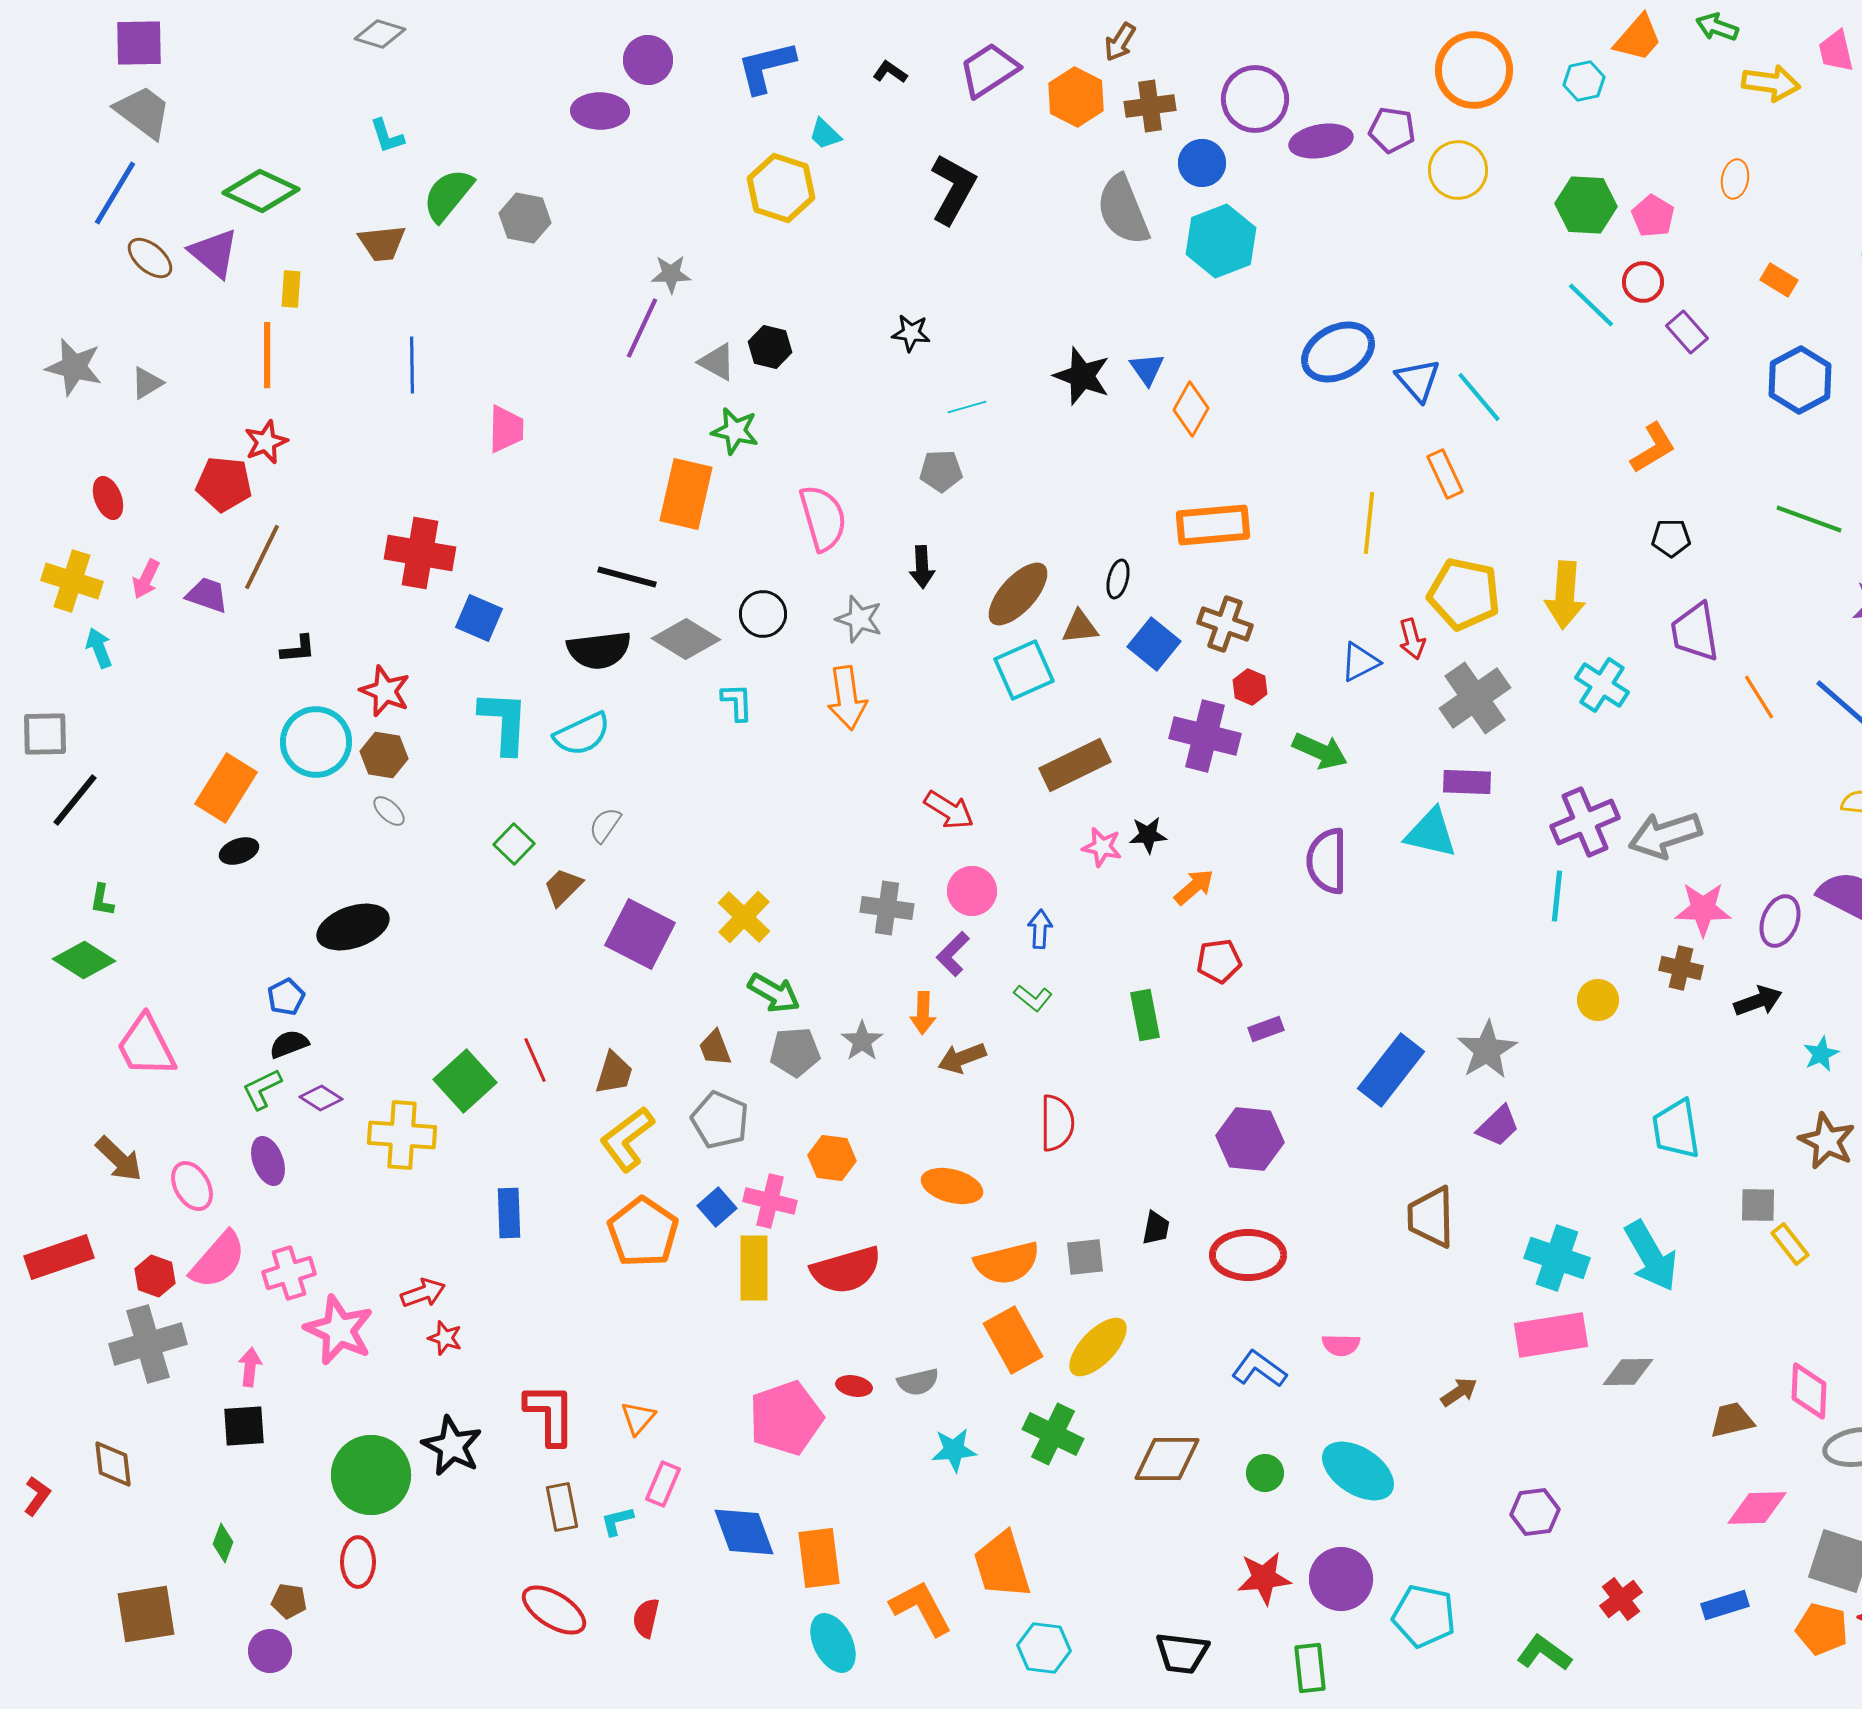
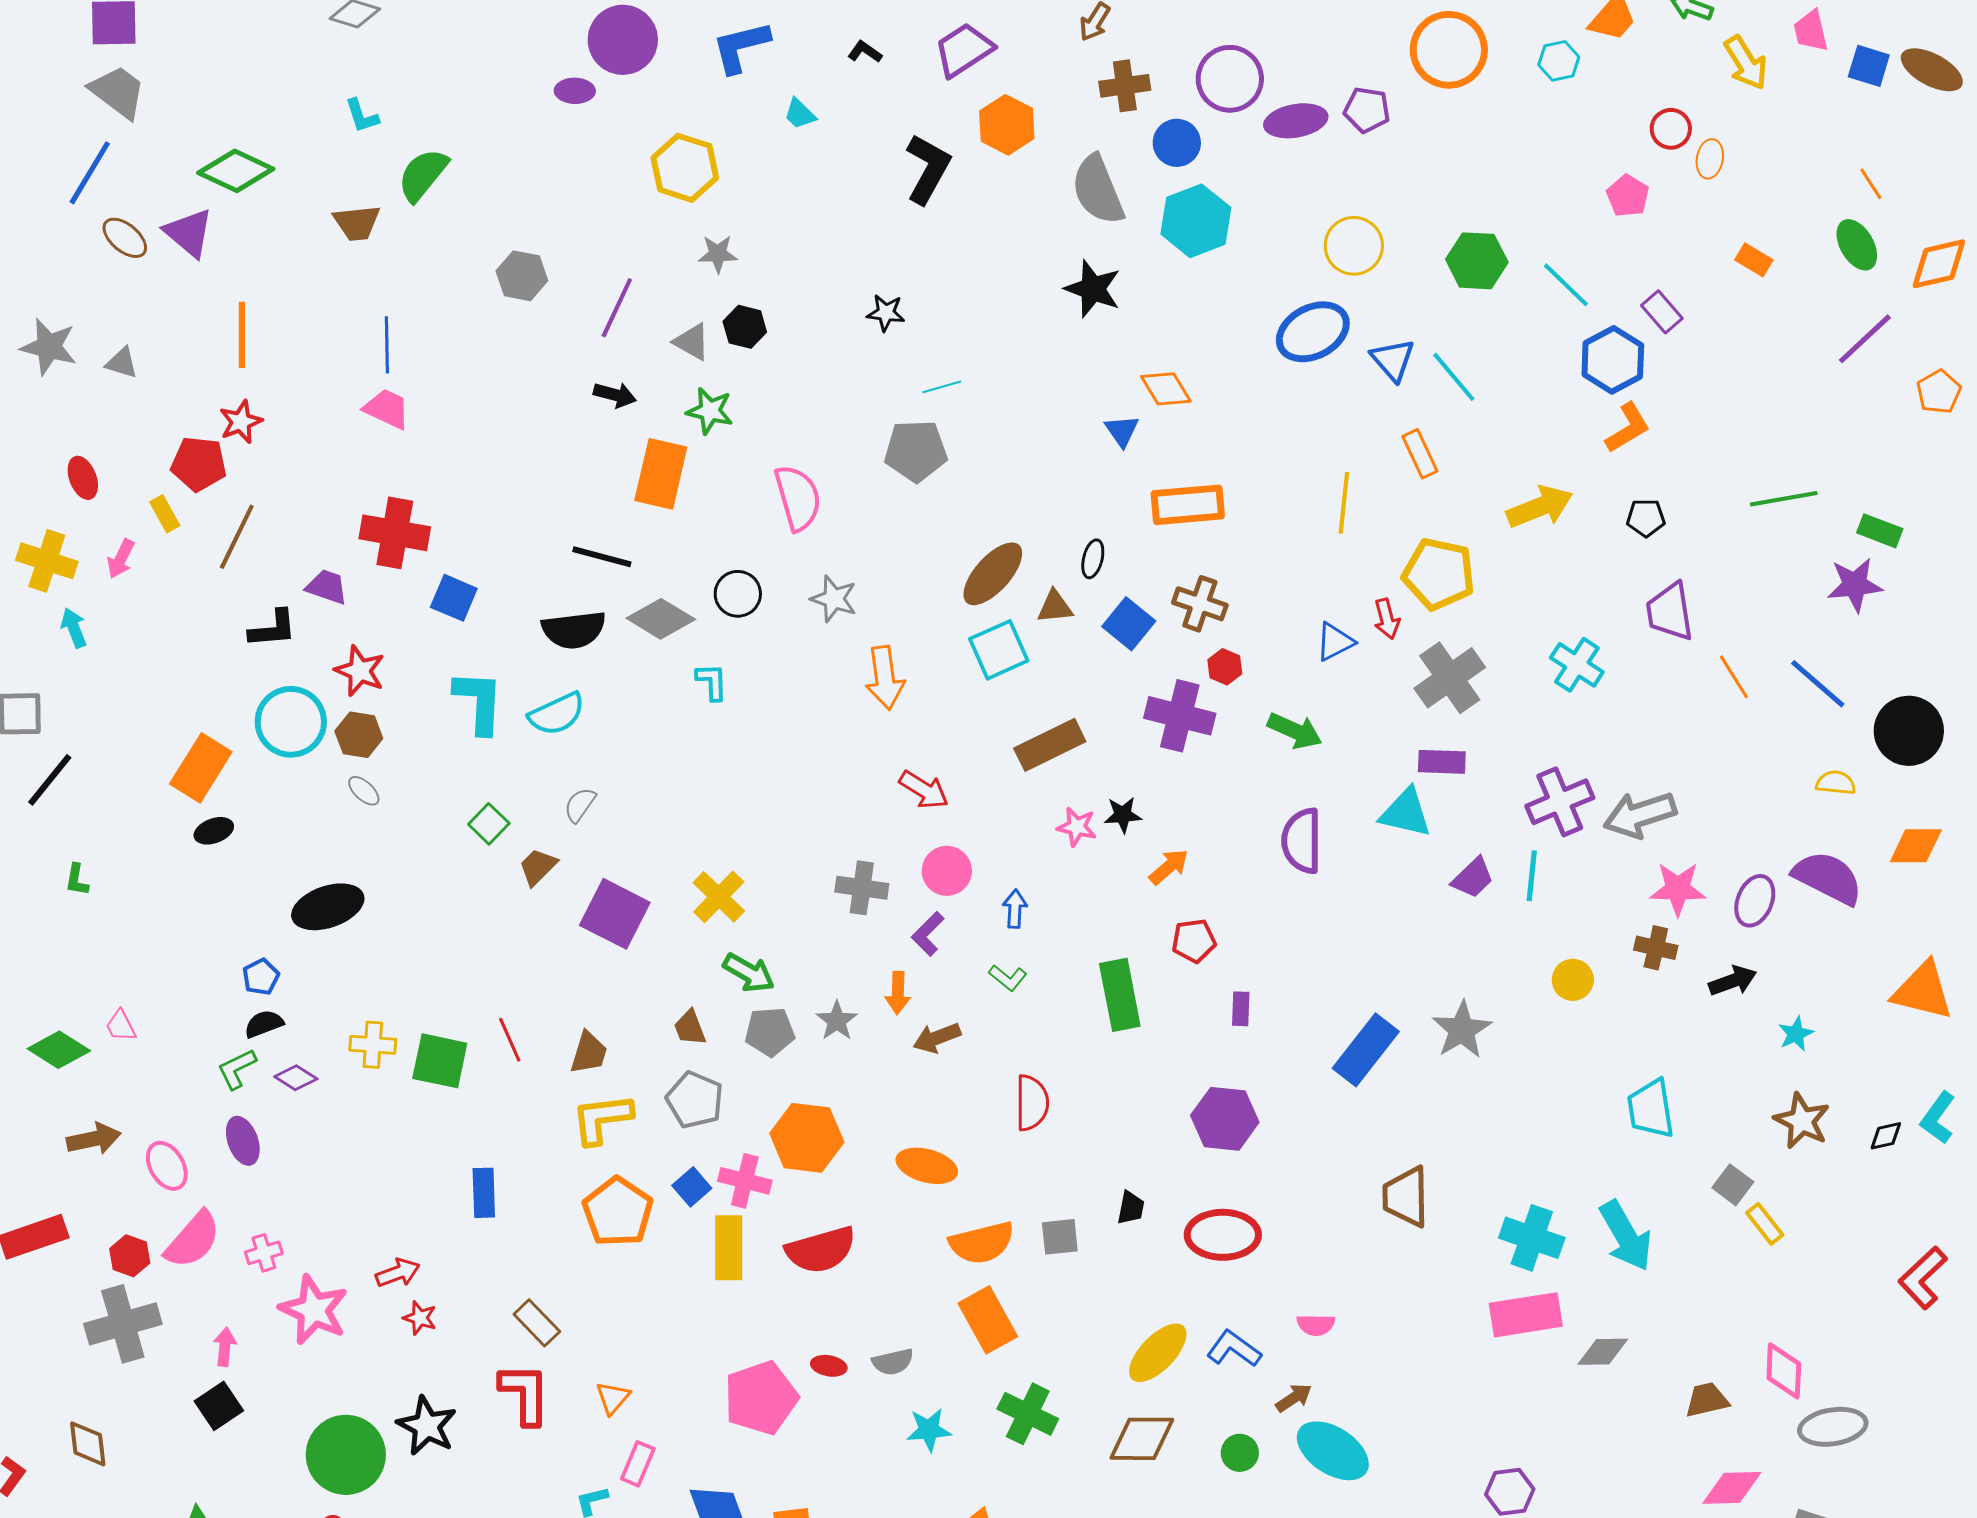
purple circle: (648, 60) -> (623, 40), size x1.4
yellow arrow: (1771, 83) -> (1746, 63), turned 50
orange hexagon: (1076, 97) -> (1007, 125), moved
purple ellipse: (600, 111) -> (575, 91), size x0.7
yellow circle: (1458, 170) -> (1354, 246), moved
yellow hexagon: (781, 188) -> (685, 168), moved
green hexagon: (1586, 205) -> (1477, 261), moved
gray hexagon: (525, 218) -> (522, 276), moved
gray star: (671, 274) -> (718, 254), moved
red circle: (1643, 282) -> (1671, 129), moved
yellow rectangle: (291, 289) -> (165, 514), moved, turned -33
blue triangle: (1147, 369) -> (1122, 431), moved
black star: (1082, 376) -> (1093, 289), moved
blue hexagon: (1800, 380) -> (1613, 360), moved
gray triangle: (147, 383) -> (122, 363), turned 48
orange diamond: (1191, 409) -> (1166, 389), turned -60
pink trapezoid: (506, 429) -> (387, 409), moved, turned -66
gray pentagon: (941, 471) -> (916, 451), size x1.5
green line: (1809, 519) -> (1784, 499), turned -30
black arrow: (922, 567) -> (615, 395), moved, turned -72
purple trapezoid: (207, 595) -> (327, 587), moved
yellow arrow: (1565, 595) -> (1540, 507), moved, turned -116
black L-shape: (298, 649) -> (273, 629), size x1.4
orange arrow: (847, 698) -> (885, 678), moved
green diamond: (84, 960) -> (59, 1050), moved
green rectangle: (1145, 1015) -> (1120, 995), size x1.4
purple rectangle: (1266, 1029) -> (1241, 1009), turned -68
pink trapezoid: (146, 1046) -> (121, 1026), size x0.5
green square: (465, 1081) -> (440, 1061), turned -36
purple trapezoid: (1498, 1126) -> (1473, 878), moved
yellow cross: (402, 1135) -> (373, 1045), moved, size x0.7
yellow L-shape: (627, 1139) -> (602, 1119), turned 30
orange hexagon: (832, 1158) -> (807, 1138), size x1.5
brown arrow: (119, 1159) -> (94, 1139), turned -56
gray square: (1758, 1205) -> (1733, 1185), turned 36
pink cross: (289, 1273) -> (264, 1253), size x0.7
yellow ellipse: (1098, 1347) -> (1158, 1353), moved
brown arrow: (1459, 1392) -> (1294, 1398), moved
black square: (244, 1426) -> (219, 1406), turned -30
brown rectangle: (562, 1507) -> (537, 1323), moved, turned -33

